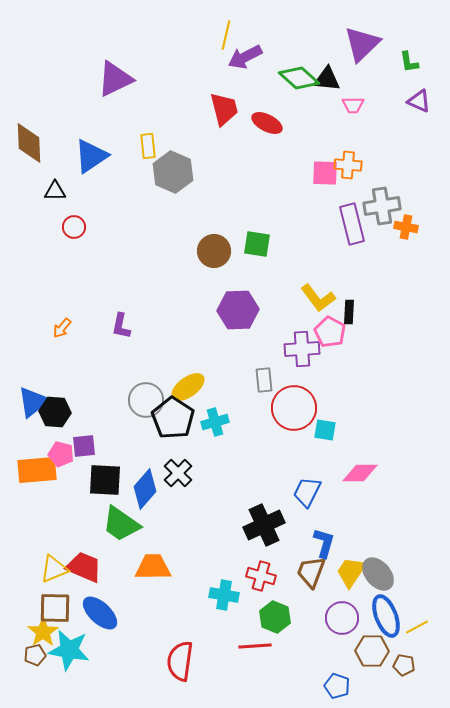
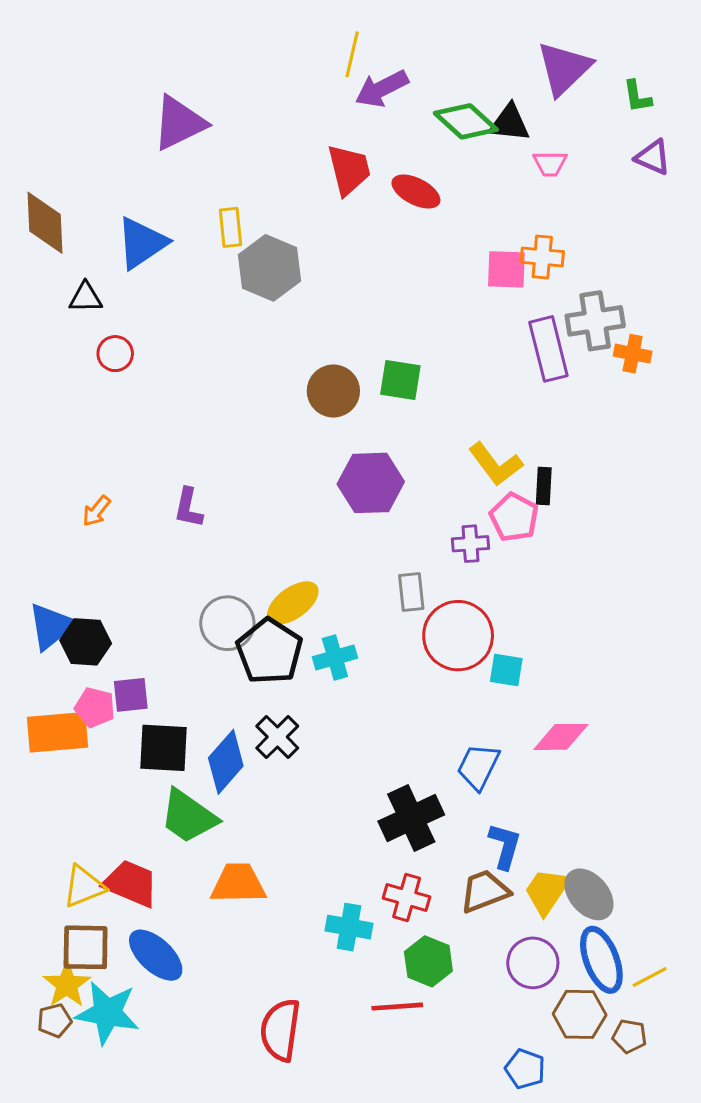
purple cross: (302, 349) -> (470, 544), size x0.7
brown trapezoid: (311, 572) -> (485, 891), turned 48

